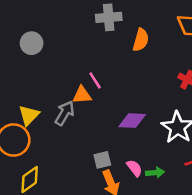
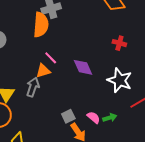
orange semicircle: (141, 40) -> (41, 25), moved, size x1.4
purple diamond: (132, 121) -> (83, 67), moved, turned 75

